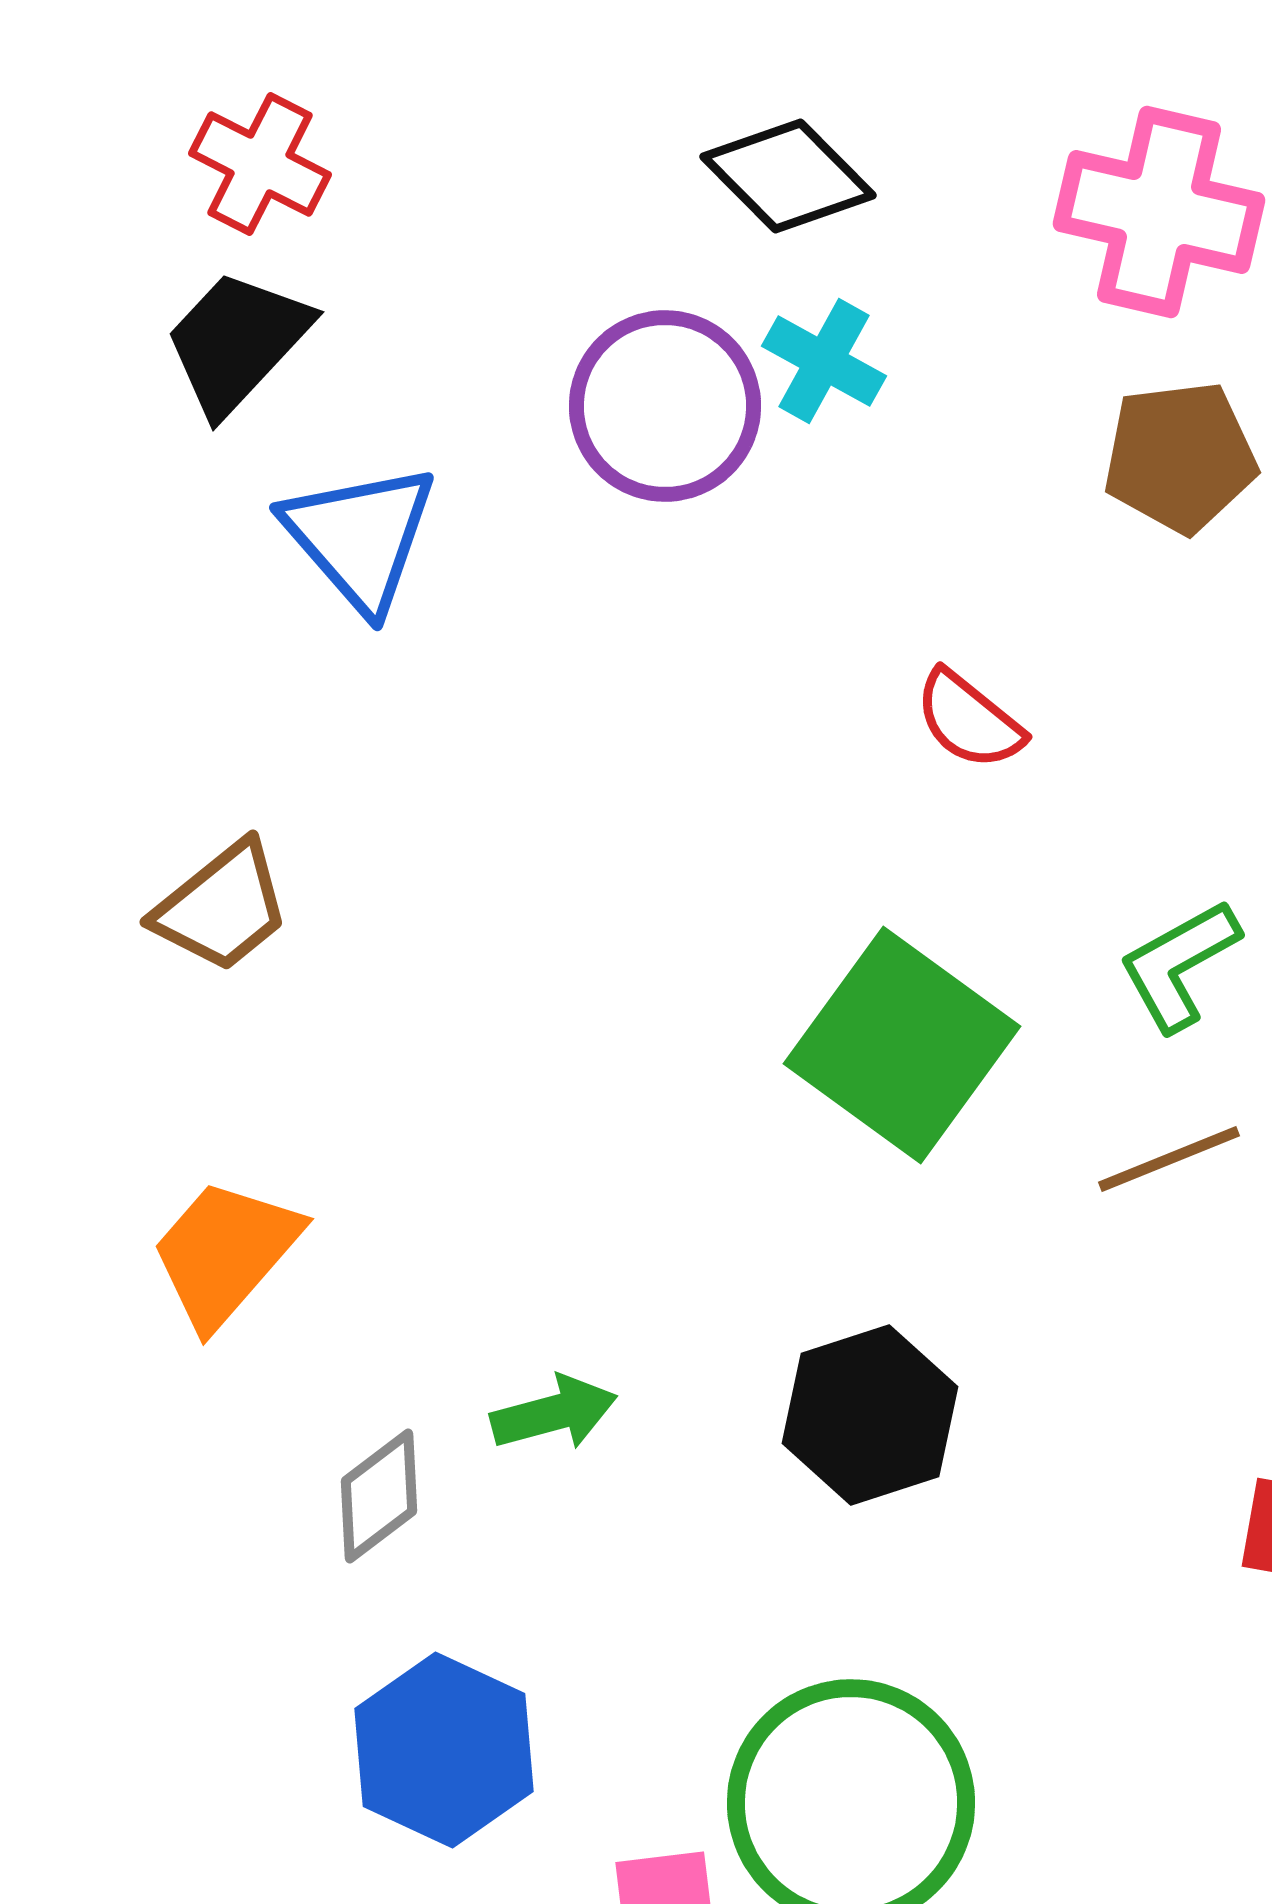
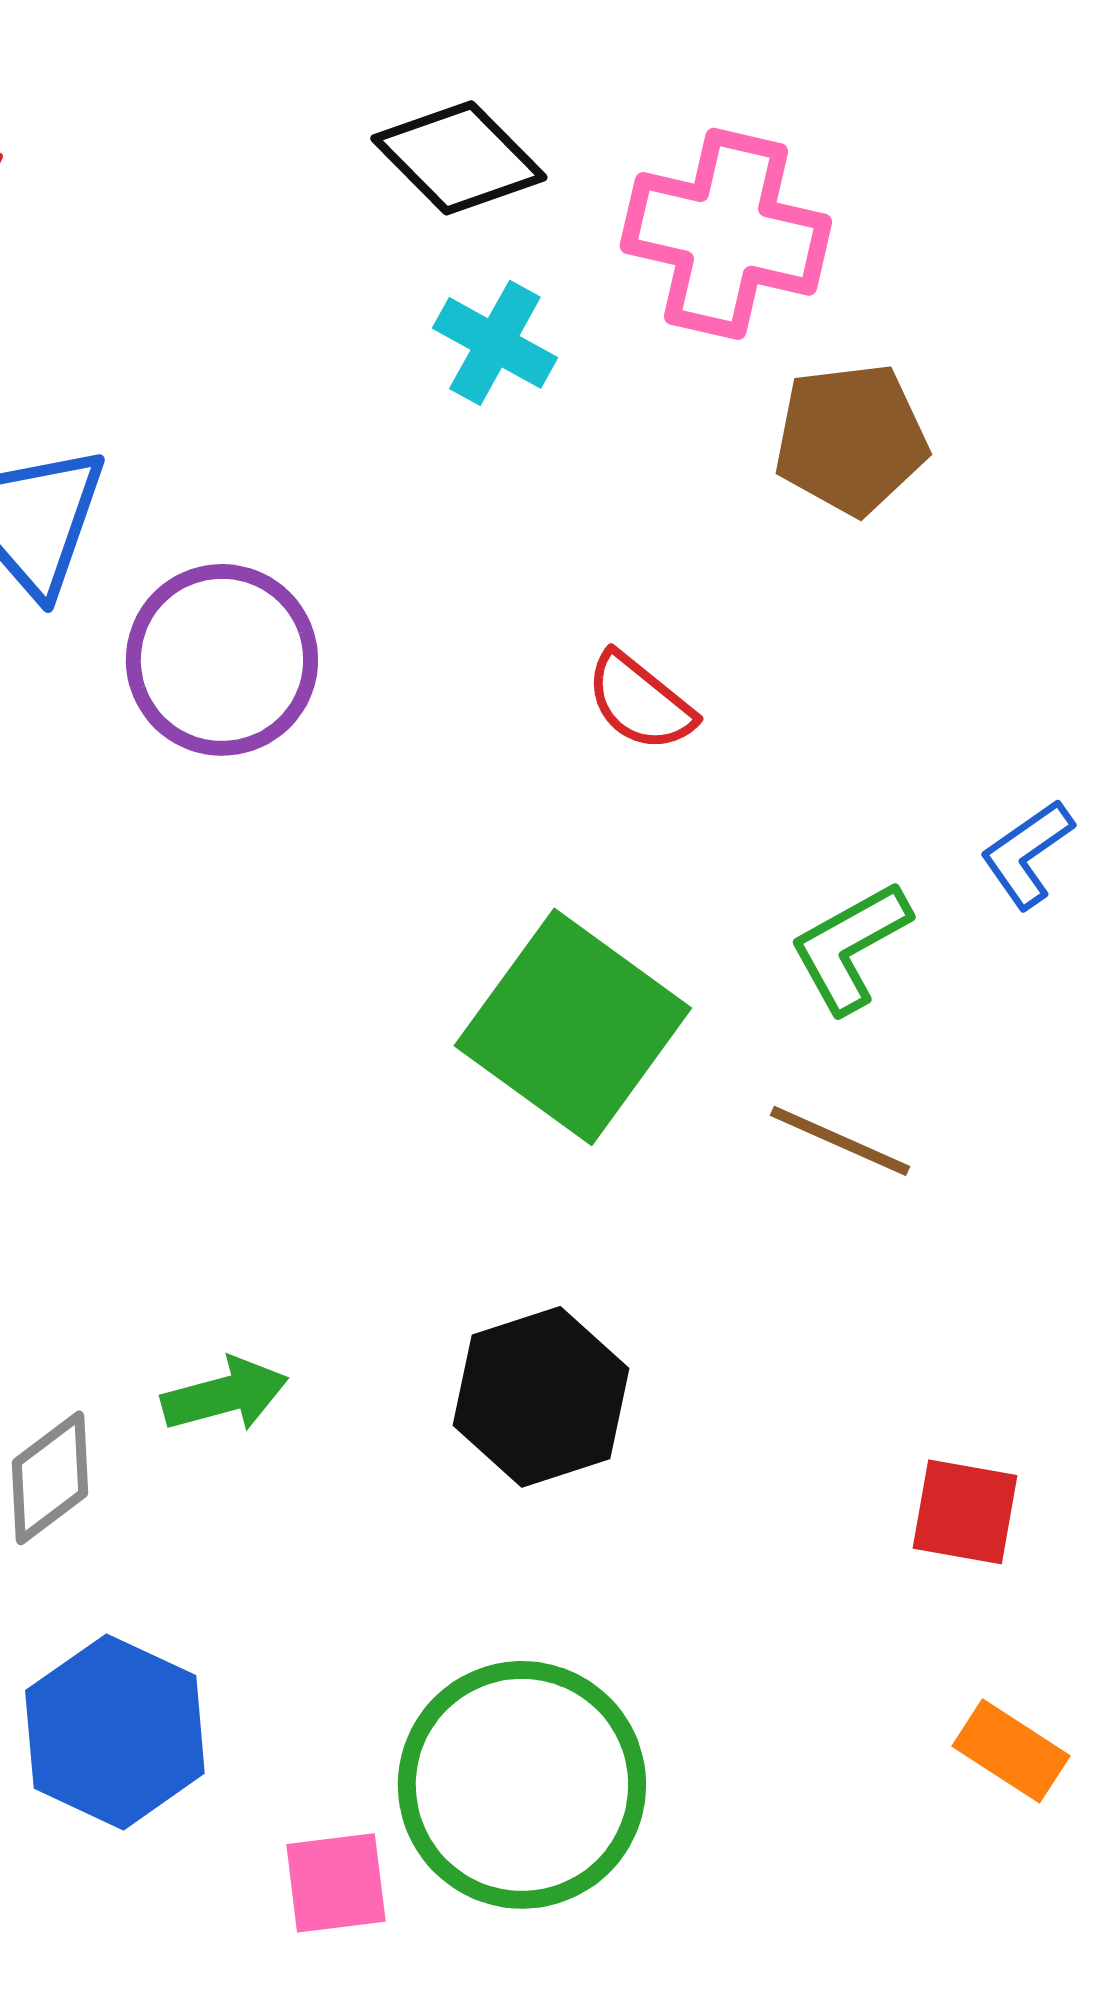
pink cross: (1159, 212) -> (726, 234), moved
purple circle: (665, 406) -> (222, 660), moved
brown line: (1169, 1159) -> (840, 1141), turned 46

